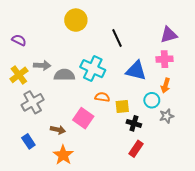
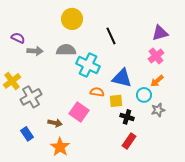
pink cross: (164, 59) -> (156, 56), turned -35
gray arrow: (42, 65) -> (35, 51), moved
blue triangle: (136, 71) -> (122, 78), moved
yellow cross: (19, 75) -> (12, 81), moved
gray semicircle: (64, 75) -> (66, 50), moved
orange arrow: (166, 85) -> (157, 81), turned 32

